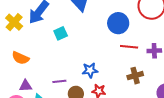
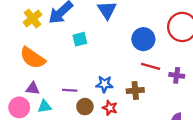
orange semicircle: (20, 58) -> (33, 58), size x1.4
brown cross: (135, 76) -> (135, 91), moved

